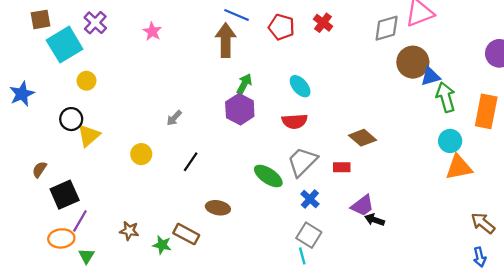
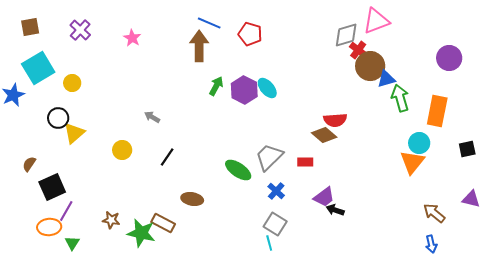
red cross: (323, 23) -> (358, 50), moved
cyan square: (65, 45) -> (38, 68), moved
purple hexagon: (240, 109) -> (244, 90), moved
gray arrow: (174, 118) -> (152, 117), turned 77
red semicircle: (295, 121) -> (335, 120), moved
cyan circle: (450, 141) -> (419, 143), moved
orange triangle: (459, 167) -> (412, 162), turned -40
green star: (162, 245) -> (141, 233), size x1.6

